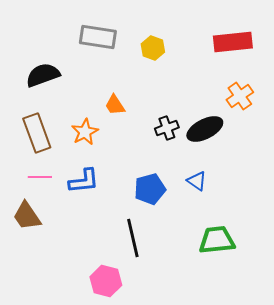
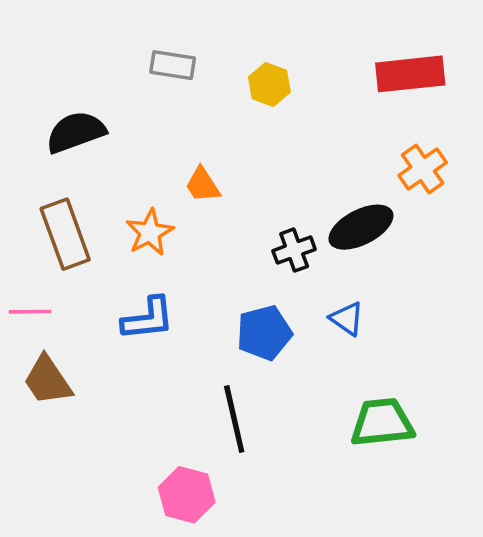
gray rectangle: (98, 37) -> (173, 65), size x0.7
black cross: (167, 128) -> (294, 250), moved
pink line: (40, 177) -> (30, 312), moved

